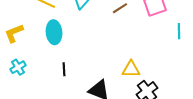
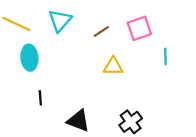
yellow triangle: (131, 69) -> (113, 66), moved

